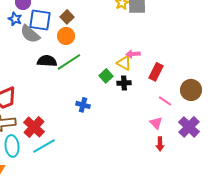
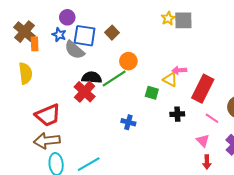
orange circle: (66, 36) -> (128, 61), moved
red rectangle: (156, 72) -> (203, 89), size x1.5
green square: (106, 76) -> (152, 93), turned -32
black cross: (124, 83) -> (177, 114), moved
red cross: (34, 127) -> (85, 92), moved

